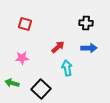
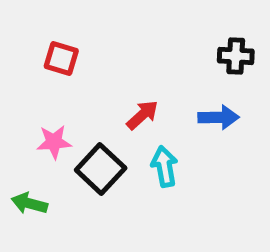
black cross: (86, 23) -> (236, 56), moved
black square: (41, 89) -> (101, 169), moved

